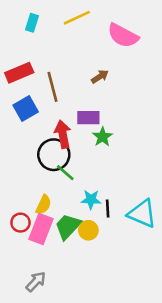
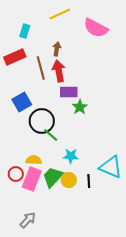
cyan rectangle: (32, 23) -> (25, 31), moved
brown arrow: (100, 77) -> (57, 49), moved, turned -48
blue square: (26, 109) -> (22, 102), moved
red arrow: (63, 134) -> (59, 71), moved
yellow semicircle: (44, 205) -> (34, 160), turned -112
black line: (108, 208) -> (89, 181), moved

